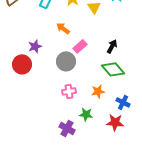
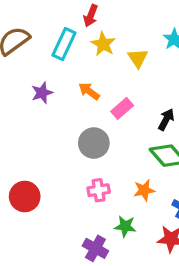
purple star: (35, 46) -> (42, 93), moved
pink rectangle: (80, 46) -> (122, 108), moved
red circle: (22, 64) -> (25, 196), moved

